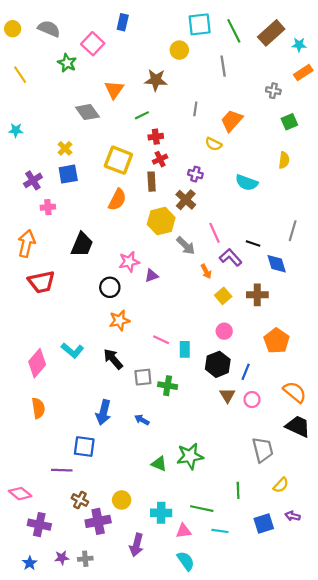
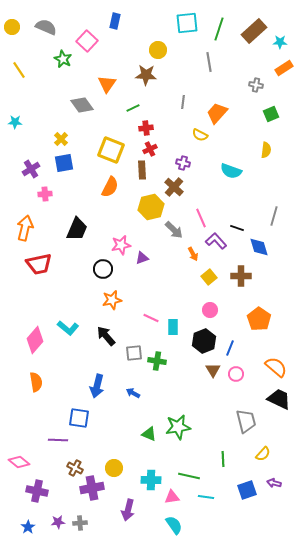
green line: (234, 31) -> (219, 29), turned 45
yellow circle: (179, 50) -> (158, 50), moved

